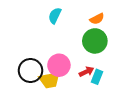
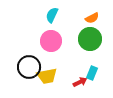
pink circle: (59, 65) -> (51, 41), moved
red arrow: (86, 72) -> (80, 82), moved

